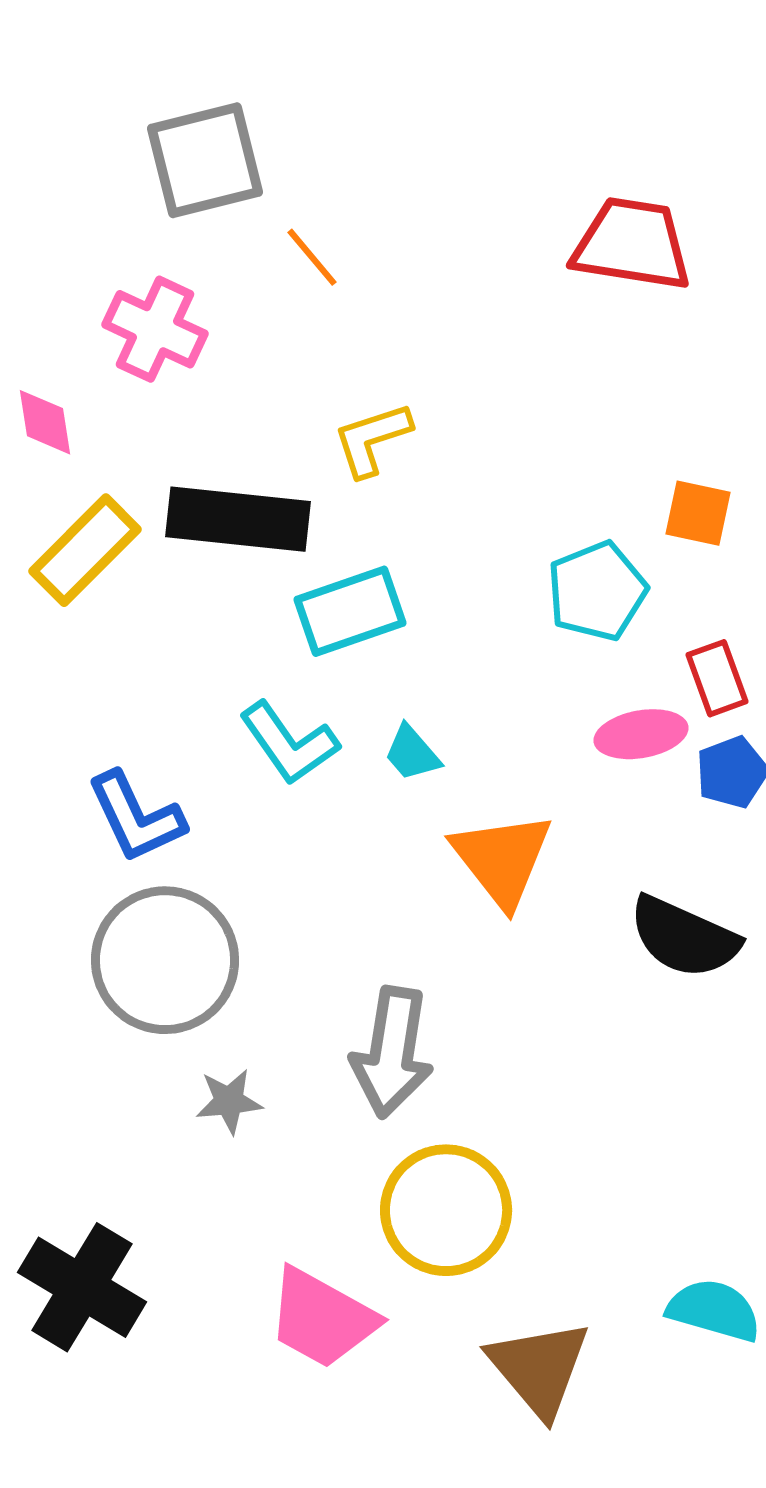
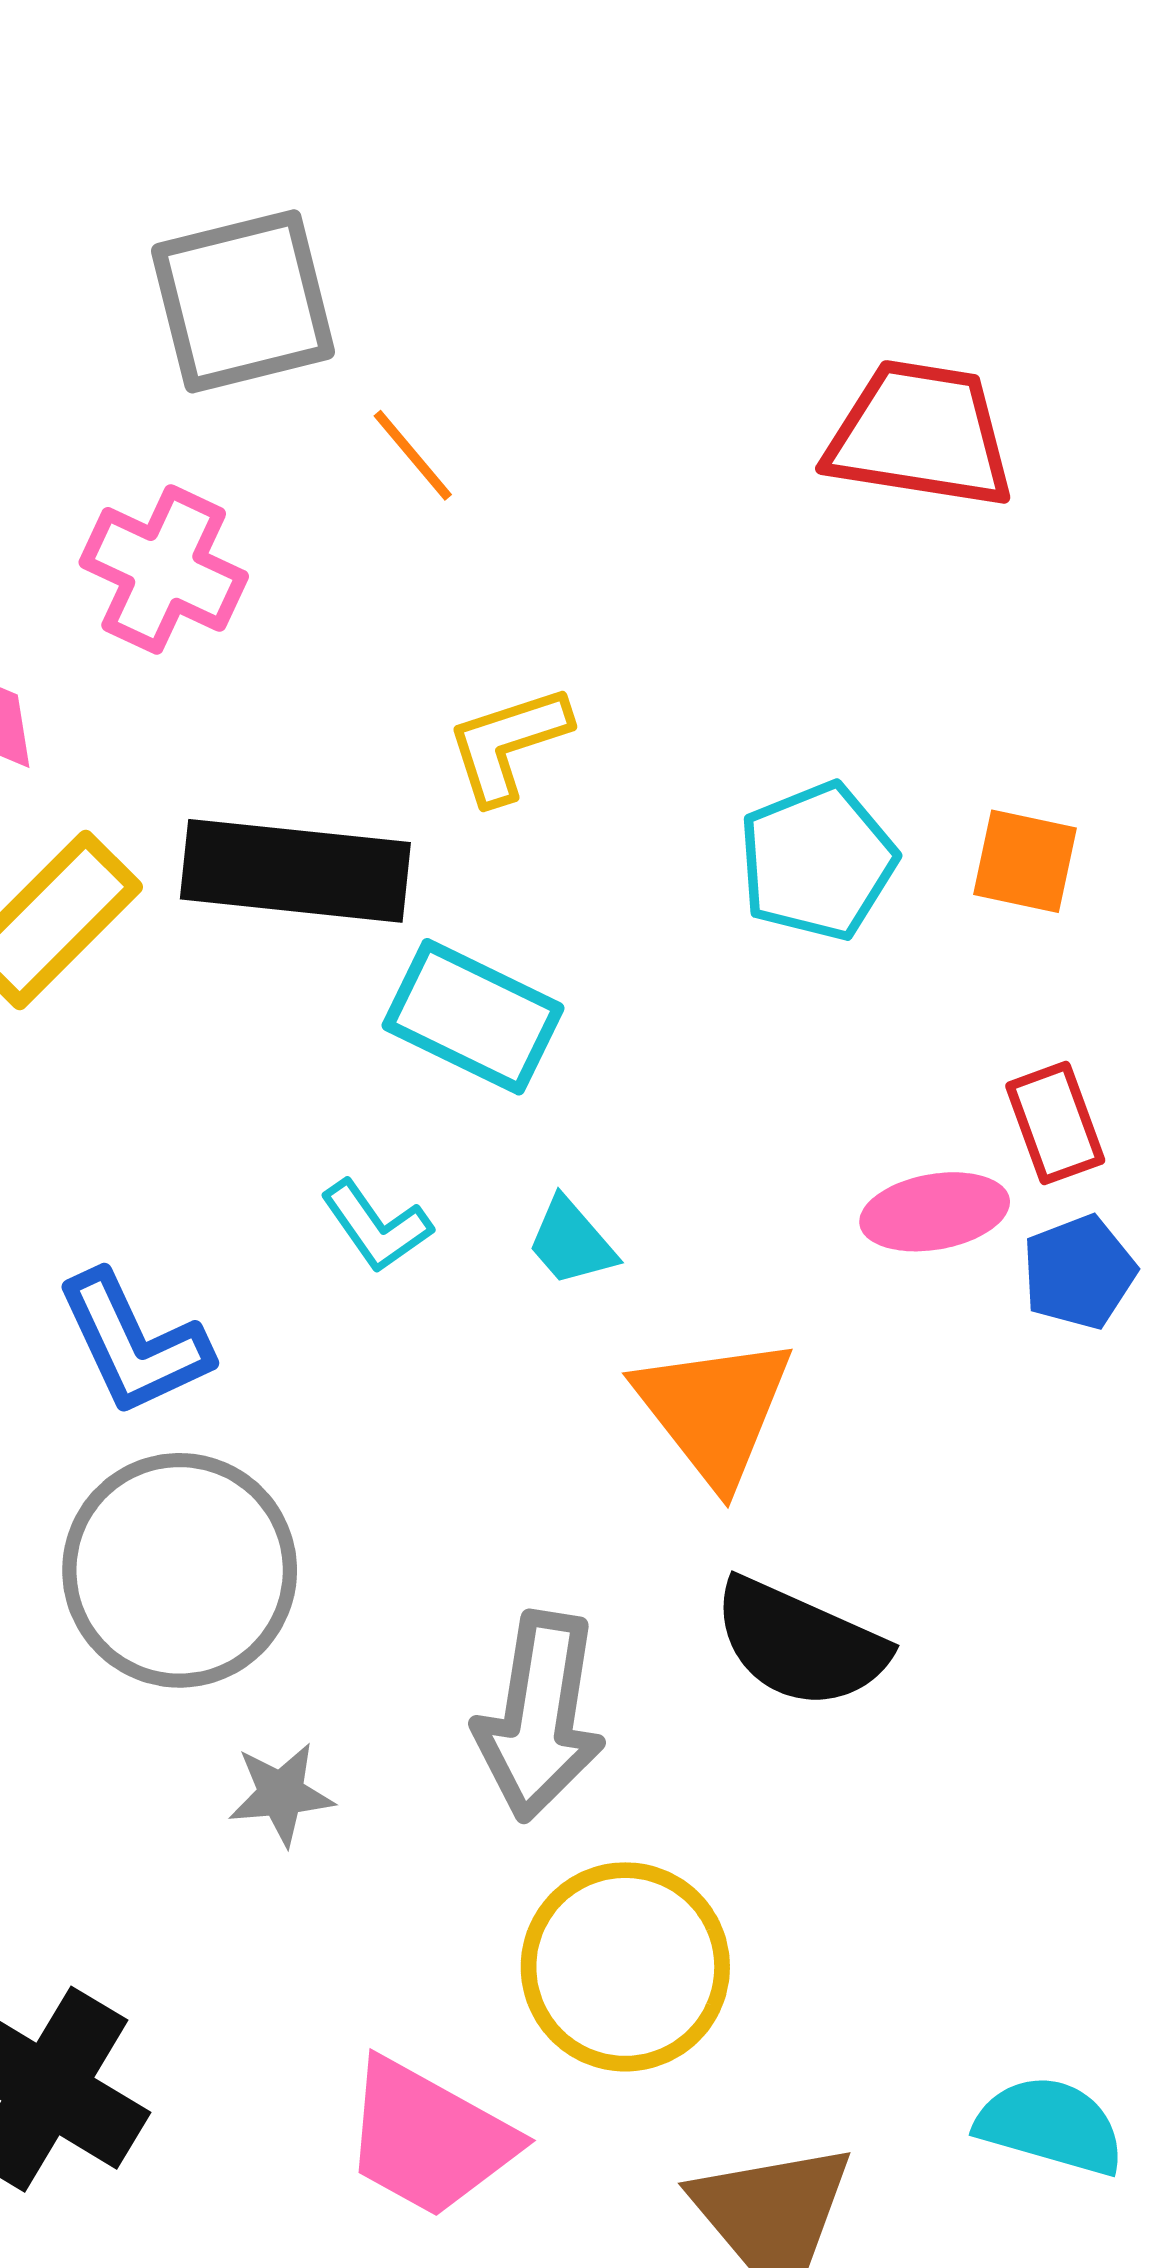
cyan pentagon: (597, 591) -> (817, 861), moved
cyan rectangle: (350, 611) -> (473, 1017), turned 45
cyan L-shape: (289, 743) -> (376, 1226), size x0.7
black semicircle: (684, 937) -> (800, 1643), moved

